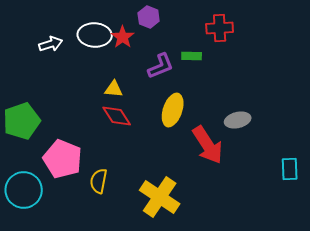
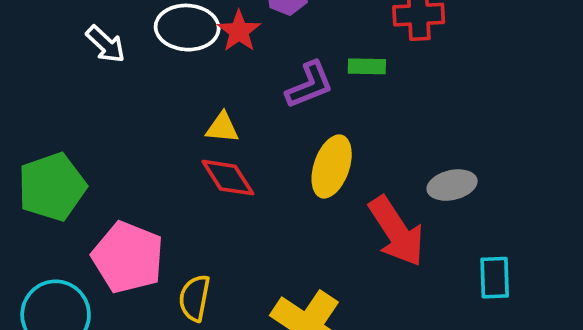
white arrow: (51, 44) -> (106, 44), turned 60
cyan rectangle: (290, 169) -> (495, 278), moved

